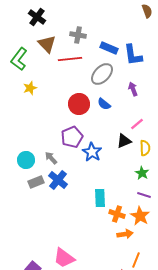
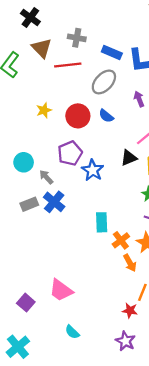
yellow star: (30, 88) -> (44, 110), moved
cyan circle: (26, 160) -> (24, 162), moved
orange cross: (117, 214) -> (121, 240), turned 35
orange arrow: (125, 234) -> (130, 263), turned 70

